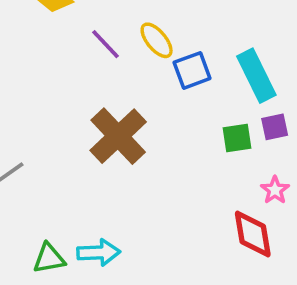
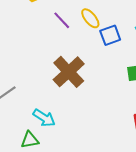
cyan arrow: (99, 253) -> (44, 118), moved, turned 35

